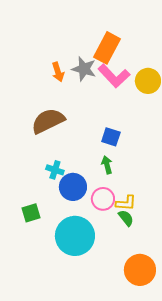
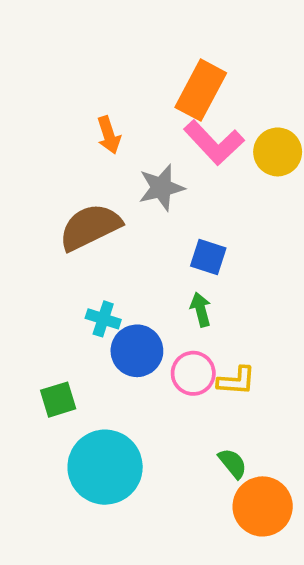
gray star: (84, 69) -> (161, 188), moved, turned -30
green semicircle: (126, 218) -> (233, 463), moved
cyan circle: (75, 236) -> (105, 467), moved

